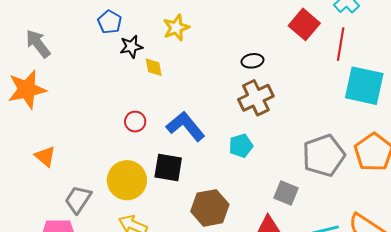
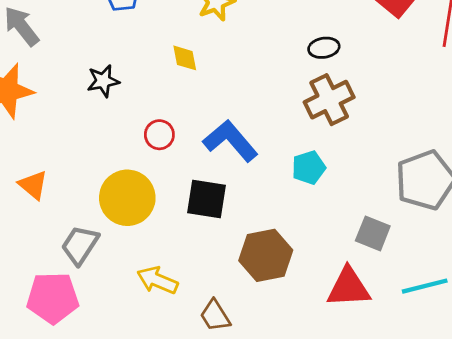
black star: (131, 47) -> (103, 81), moved
yellow circle: (127, 180) -> (127, 198), moved

